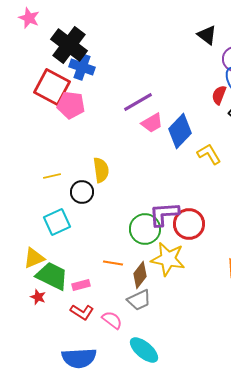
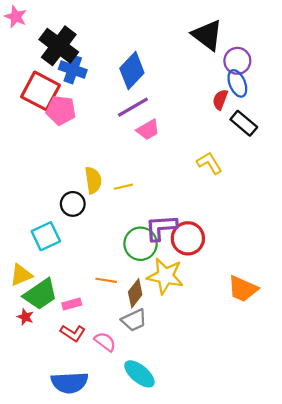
black triangle: (207, 35) -> (207, 35), size x1.5
blue diamond: (180, 131) -> (132, 71), moved
yellow line: (52, 176) -> (123, 187), moved
green trapezoid: (52, 276) -> (40, 294), turned 120

